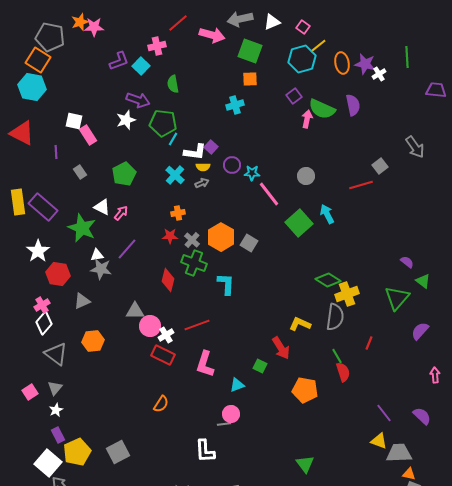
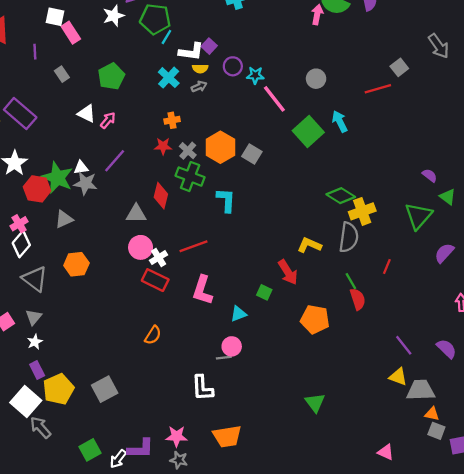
green star: (82, 228) -> (57, 178), moved
gray triangle: (135, 311) -> (136, 214), moved

